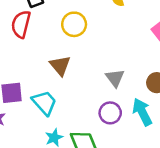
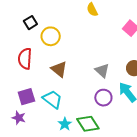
red semicircle: (21, 24) -> (25, 59), moved
yellow circle: (74, 24) -> (51, 36), moved

